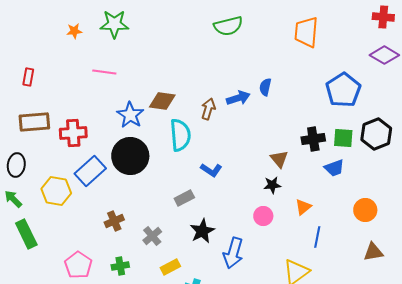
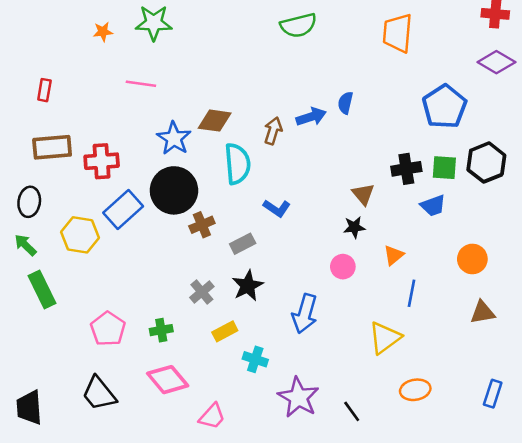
brown cross: (114, 221) -> (202, 225), moved
black star: (202, 231) -> (248, 286), moved

